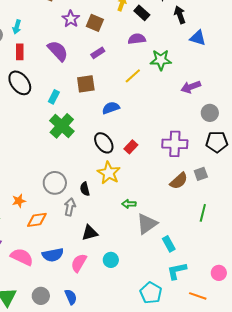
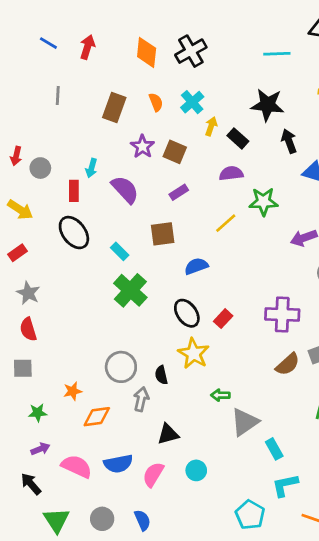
cyan arrow: (17, 27) -> (91, 168), moved
cyan rectangle: (54, 97) -> (120, 251), turned -72

